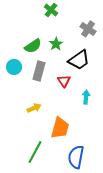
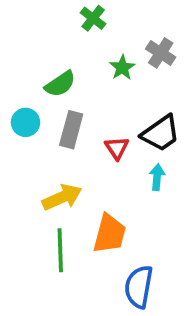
green star: (56, 44) -> (122, 68), moved
black trapezoid: (79, 60) -> (161, 133), moved
yellow arrow: (34, 108) -> (62, 197), size x1.5
green line: (35, 152) -> (60, 250), moved, turned -30

